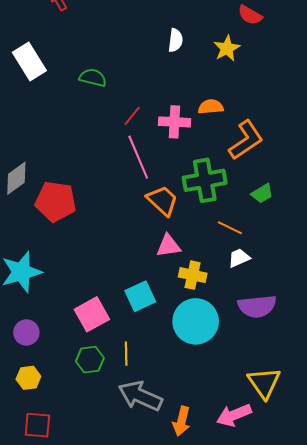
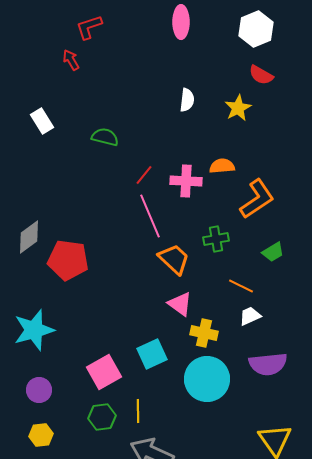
white rectangle: (29, 61) -> (42, 121), size x0.7
green cross: (205, 180) -> (216, 239), size x0.6
pink triangle: (168, 246) -> (180, 304), turned 44

